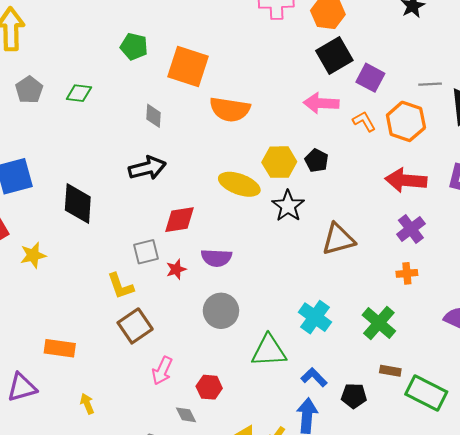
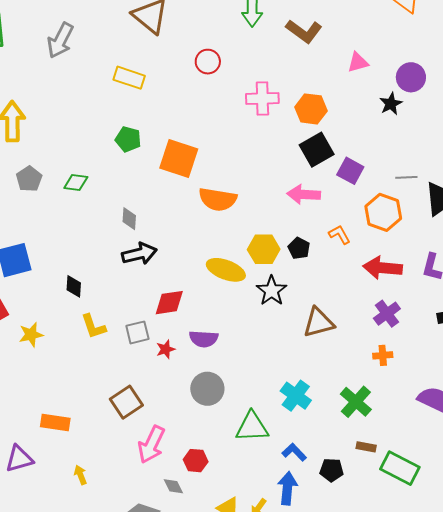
gray diamond: (154, 116) -> (129, 219), moved
orange L-shape: (364, 121) -> (340, 235), moved
black diamond: (78, 204) -> (74, 286), size x0.6
yellow L-shape: (120, 286) -> (93, 326), moved
pink arrow: (162, 371) -> (151, 445), size x1.4

